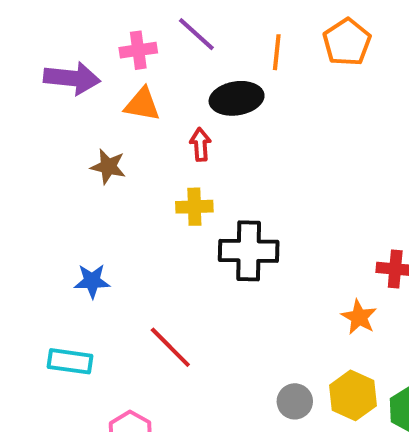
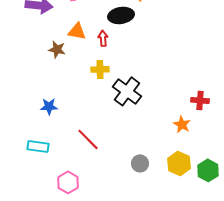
orange triangle: (142, 104) -> (77, 31), moved
black cross: (249, 251) -> (127, 91), turned 36
gray circle: (295, 401) -> (140, 163), moved

